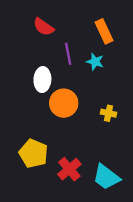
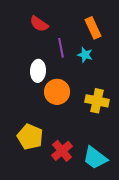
yellow cross: (109, 113) -> (97, 101), size x1.6

